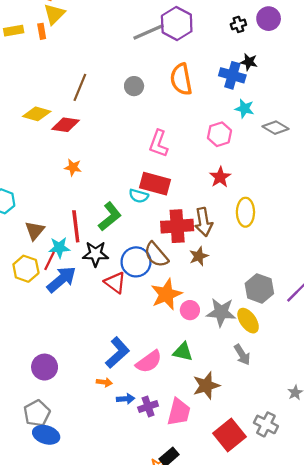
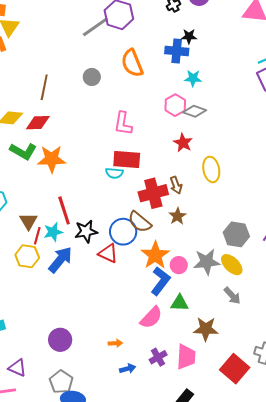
gray diamond: (276, 128) -> (195, 111), moved
orange star: (73, 167) -> (52, 159), size x1.8
green L-shape: (110, 217) -> (23, 151), moved, turned 80
brown arrow: (204, 222) -> (176, 185), size x0.7
red line: (50, 261) -> (37, 236), moved
blue L-shape: (117, 353) -> (160, 281), moved
brown star: (206, 386) -> (206, 329), turned 30
blue arrow: (126, 399) -> (128, 369), moved

